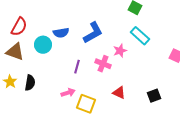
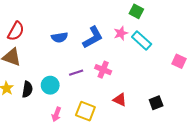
cyan circle: (43, 45) -> (50, 85), moved
pink star: (120, 51) -> (121, 33), moved
purple line: (77, 67) -> (76, 73), turned 56
pink arrow: (68, 93) -> (56, 114), moved, turned 128

